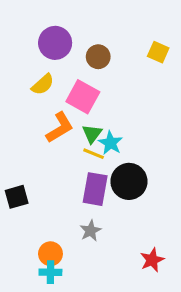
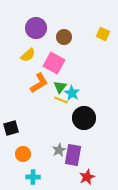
purple rectangle: (95, 189) -> (73, 155), moved
orange circle: (50, 254) -> (23, 154), moved
red star: (152, 260) -> (87, 177), moved

